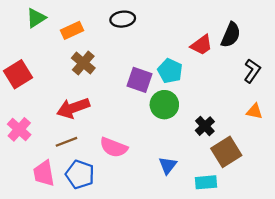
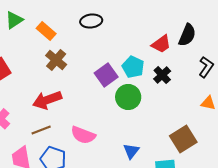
orange rectangle: (72, 30) -> (46, 31), turned 66
purple square: (140, 80) -> (106, 75), turned 35
black cross: (205, 126) -> (162, 75), moved

